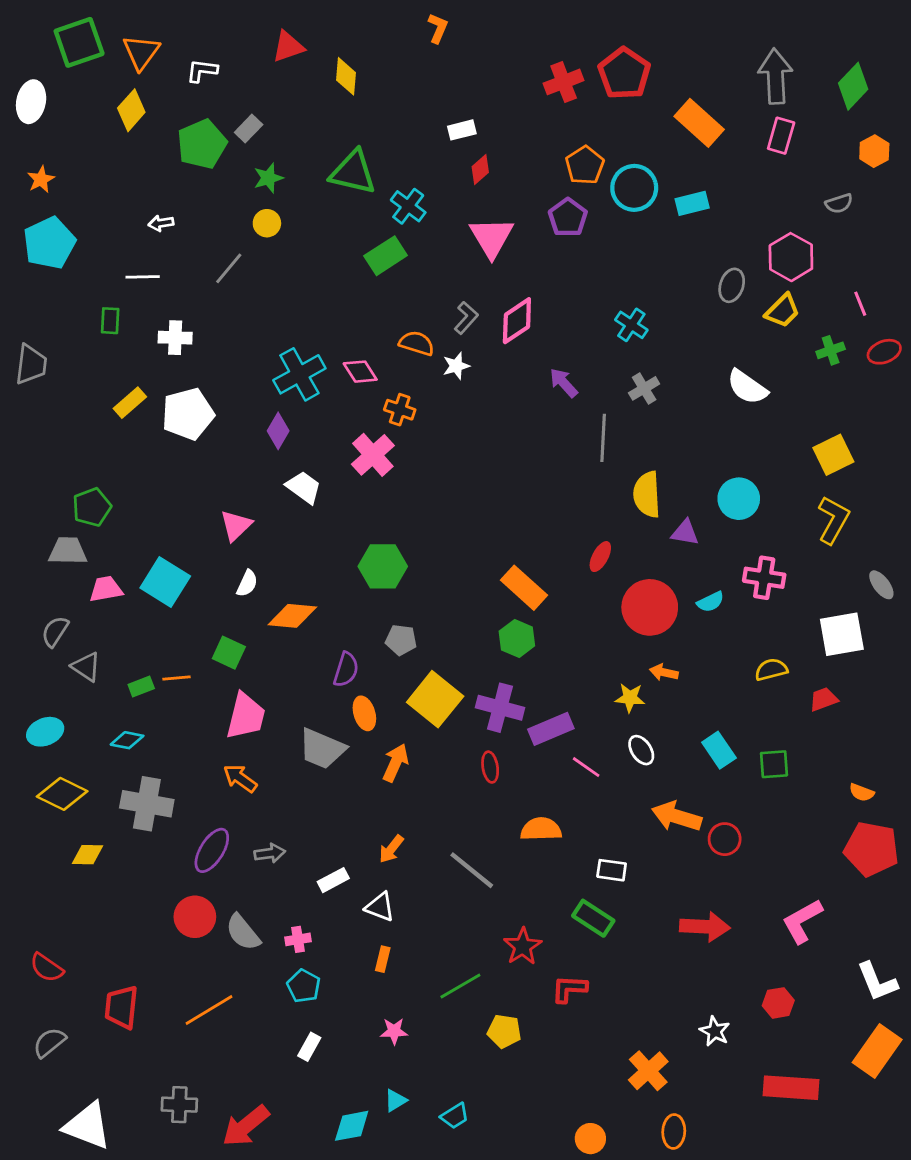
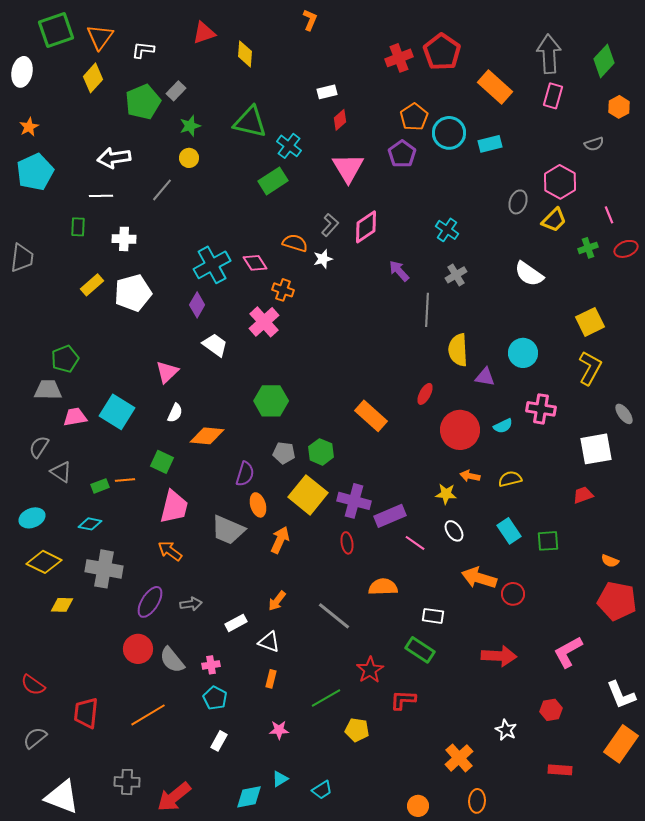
white arrow: (161, 223) -> (114, 158), size x1.8
green hexagon: (517, 638) -> (321, 452), moved
yellow semicircle: (771, 670) -> (510, 479), moved
red rectangle: (791, 1088) -> (560, 770), size x0.6

